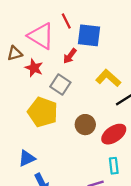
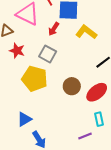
red star: (34, 68) -> (17, 51), moved
yellow L-shape: (108, 78) -> (86, 32), moved

